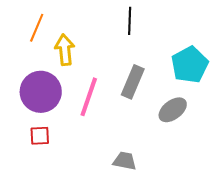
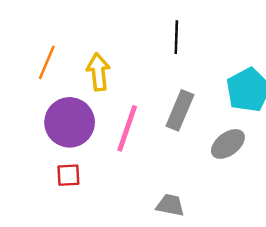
orange line: (37, 28) -> (47, 62), moved

